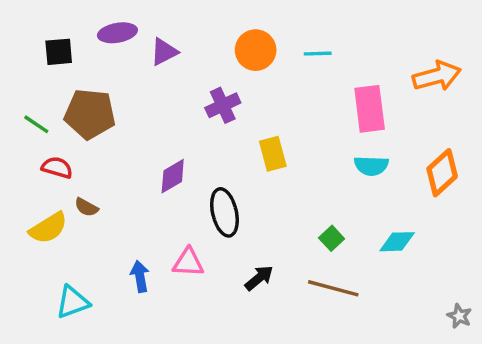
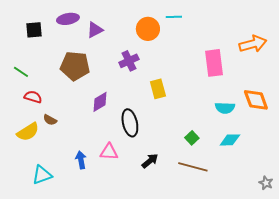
cyan line: (318, 54) -> (174, 17), moved
brown pentagon: (90, 114) -> (75, 66), moved
cyan semicircle: (371, 166) -> (225, 108), moved
orange diamond: (442, 173) -> (256, 100), turned -68

